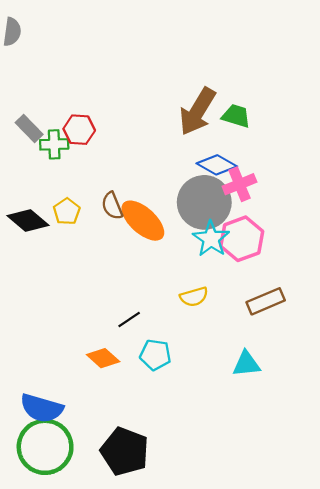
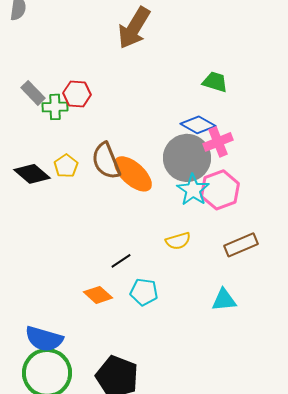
brown arrow: (197, 111) -> (134, 28), moved
brown semicircle: (112, 206) -> (106, 161), size x1.5

